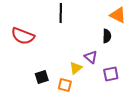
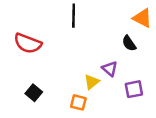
black semicircle: (107, 36) -> (129, 43), turned 144
black square: (42, 77) -> (34, 93), moved, turned -32

